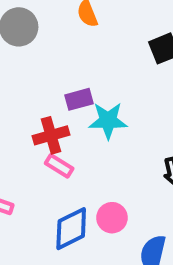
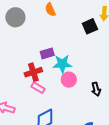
pink circle: (112, 218) -> (69, 80), moved

